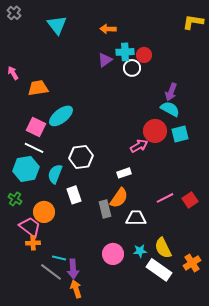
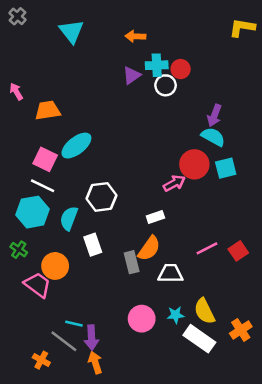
orange cross: (33, 243) -> (41, 360), moved, turned 32

